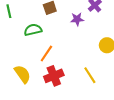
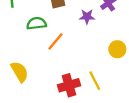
orange line: (46, 54) -> (56, 41), moved
red cross: (54, 76) -> (69, 85), moved

